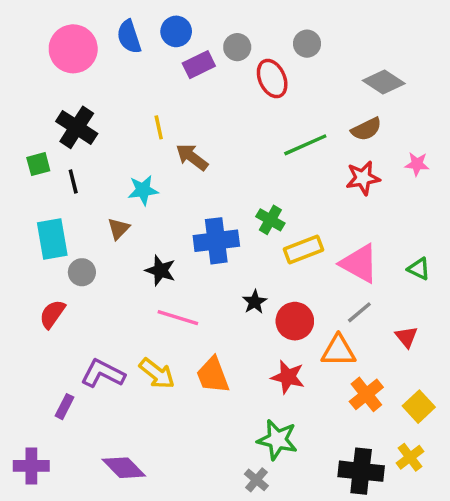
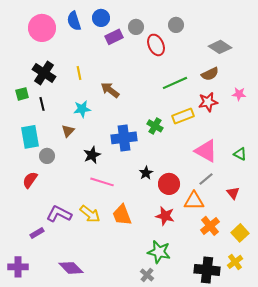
yellow line: (159, 127) -> (79, 73), moved
yellow rectangle: (304, 250) -> (183, 116), moved
black star: (160, 270) -> (92, 155), turned 30
purple rectangle: (64, 407) -> (37, 233), turned 32

